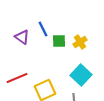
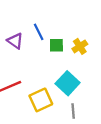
cyan square: (81, 75) -> (68, 83), moved

